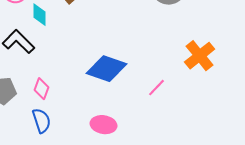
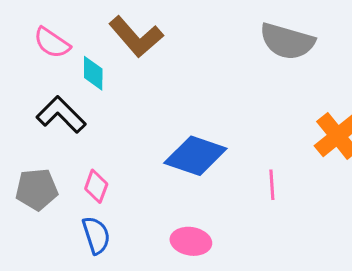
pink line: (157, 88) -> (272, 185), turned -48

